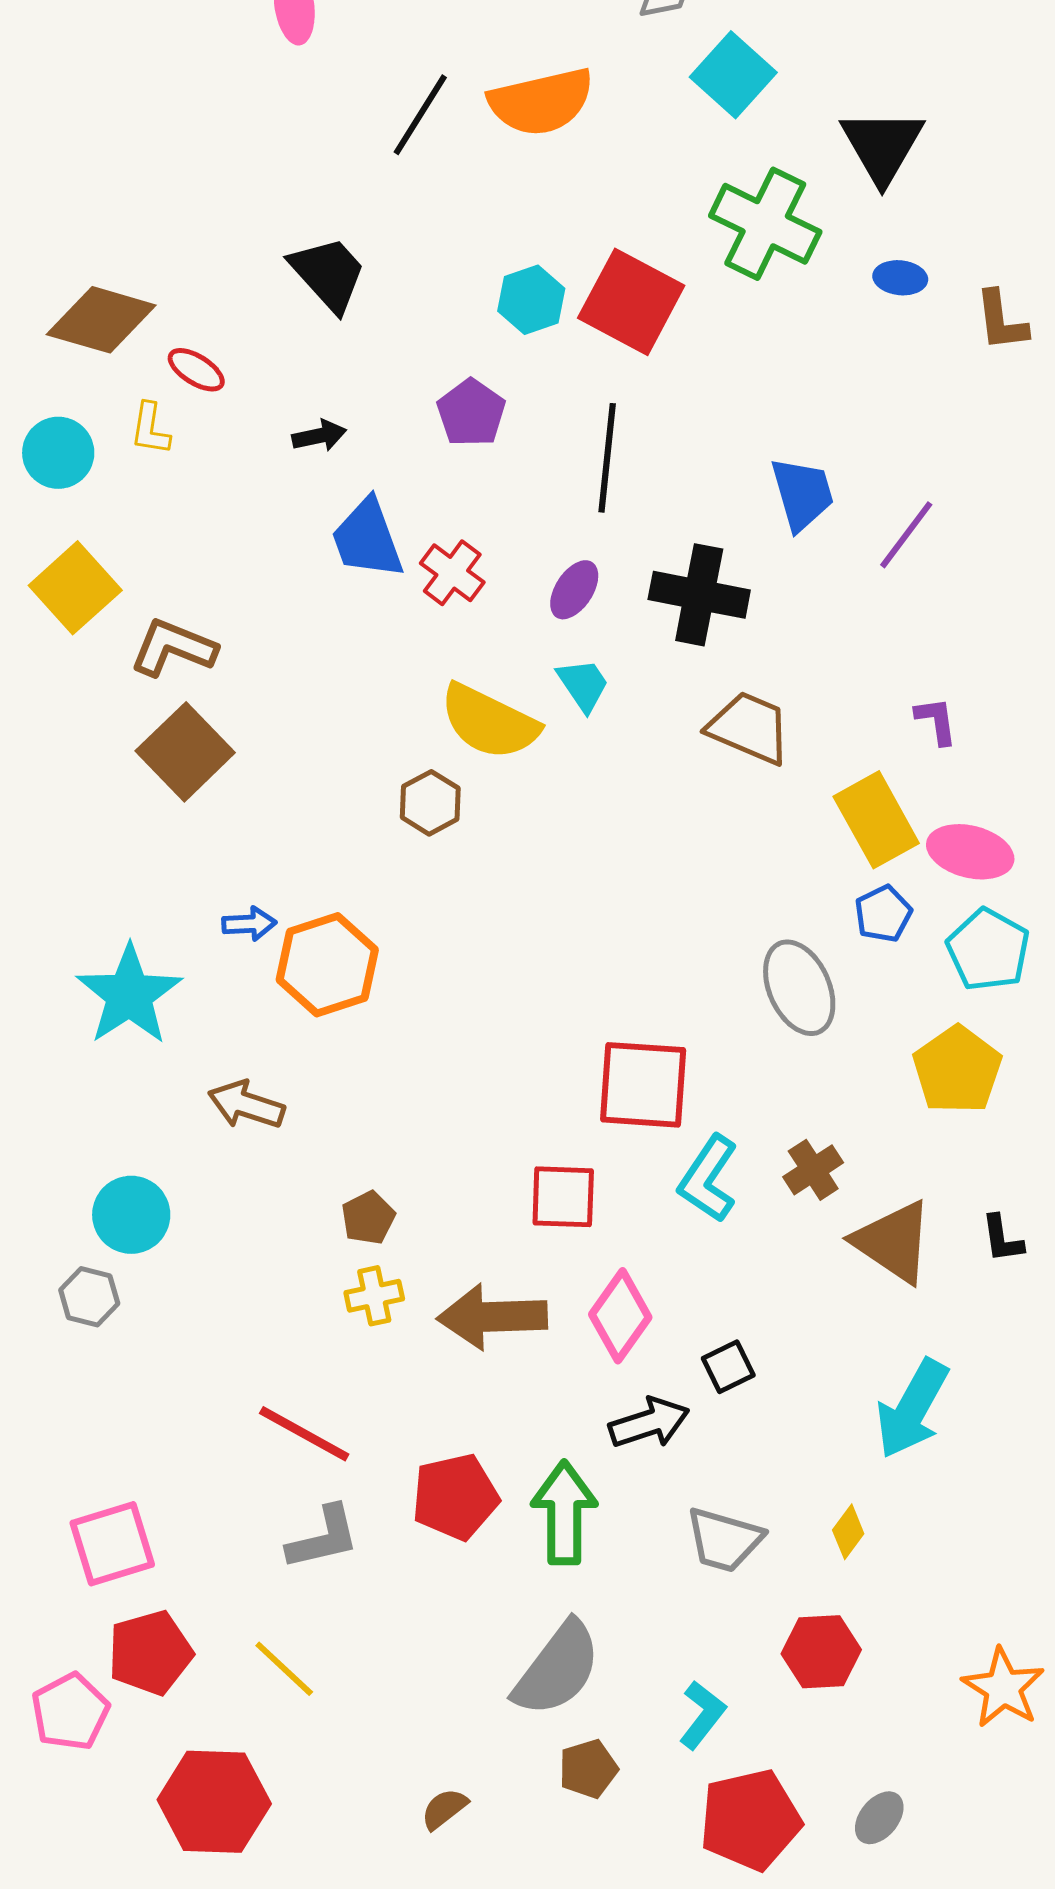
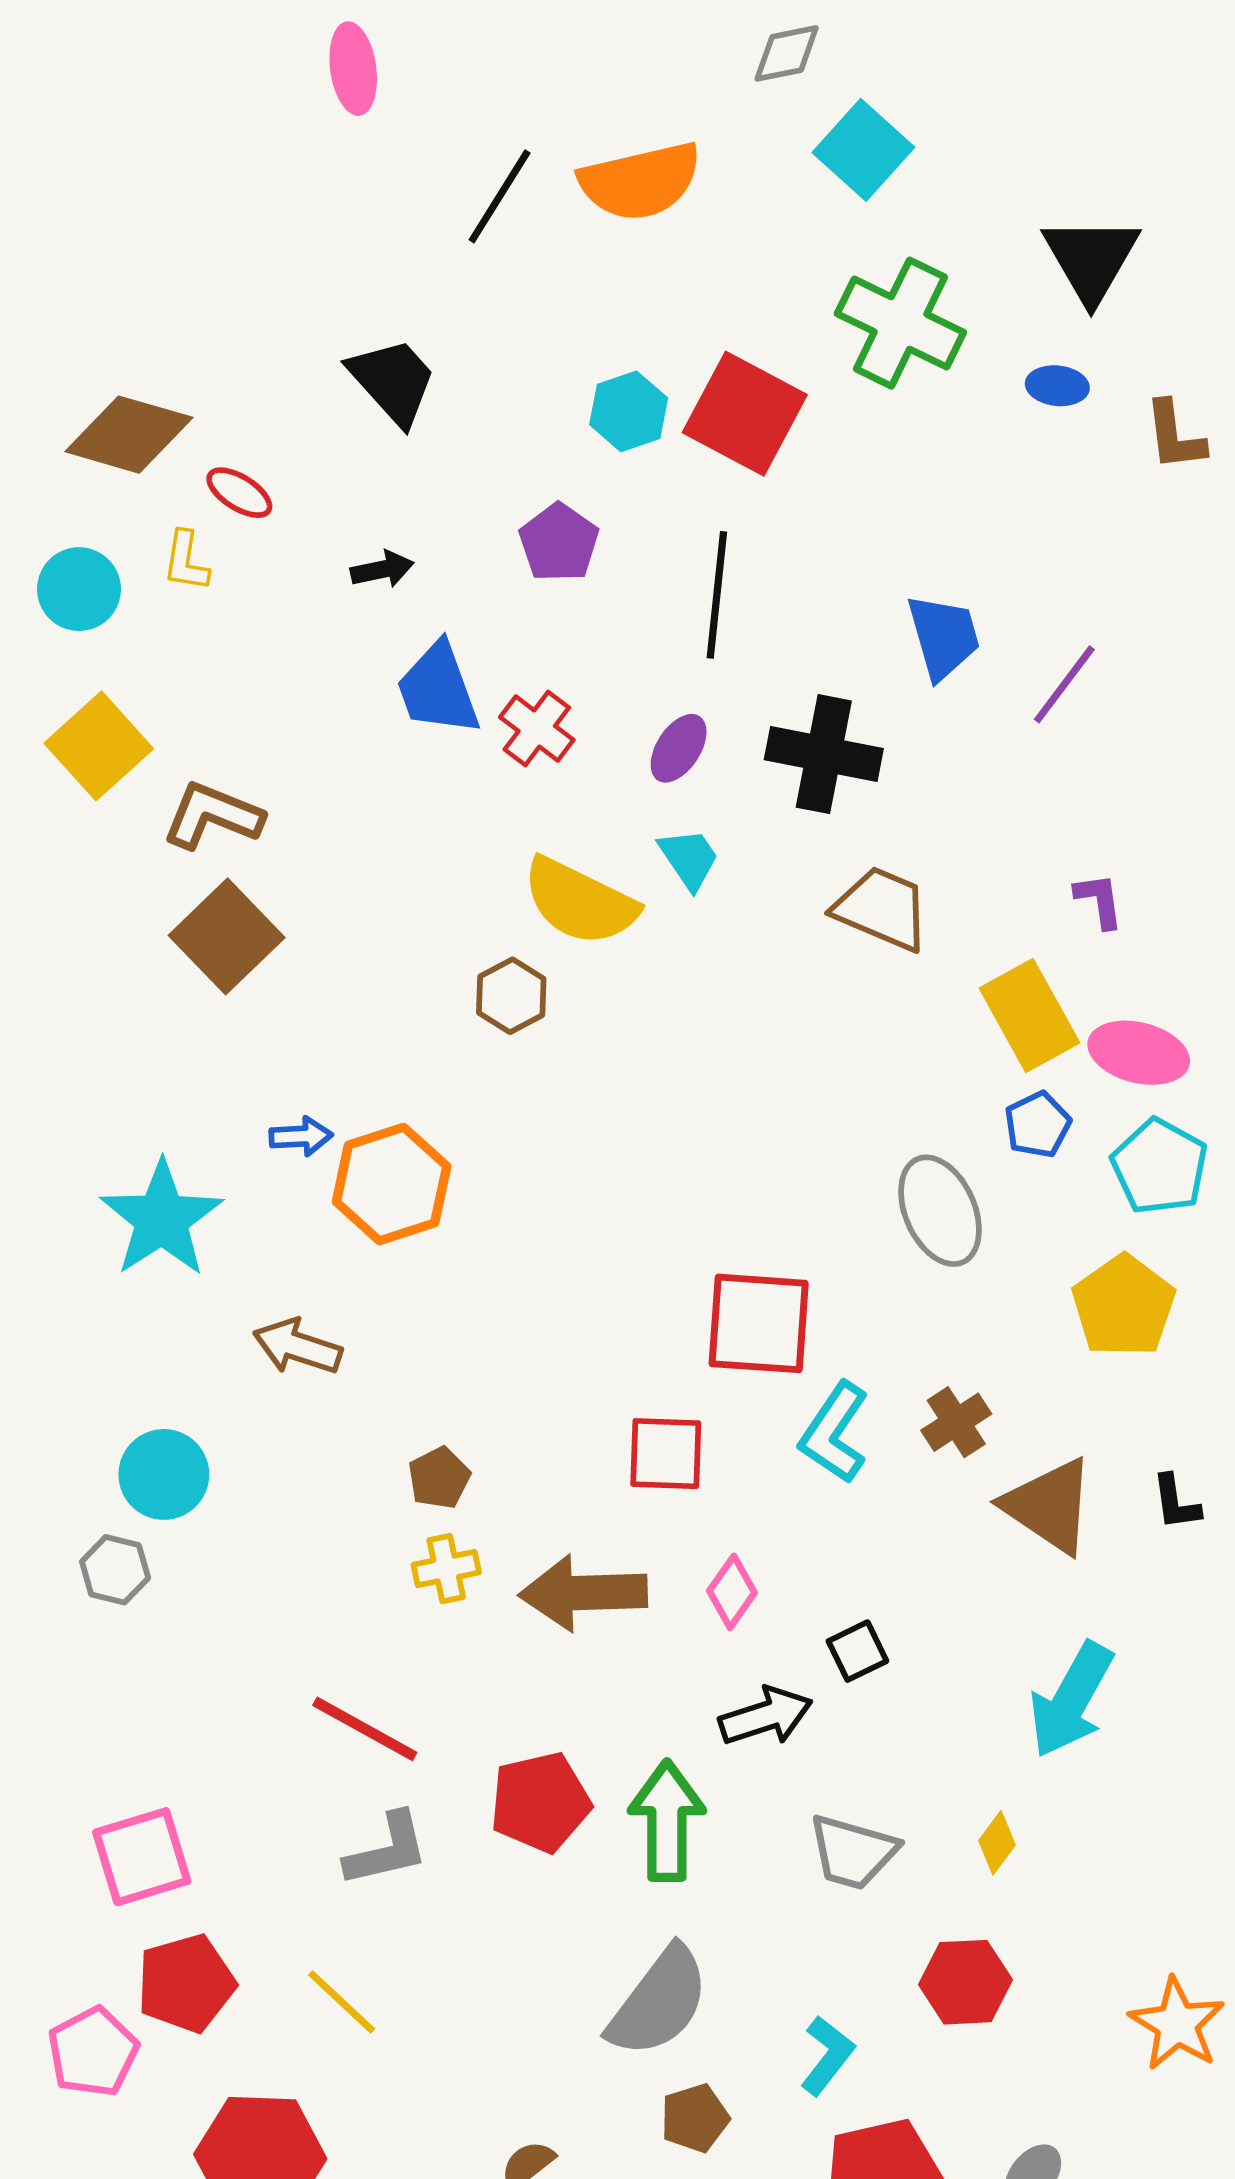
black triangle: (882, 146) -> (1091, 259), moved
pink diamond: (620, 1316) -> (732, 1592), size x0.7

